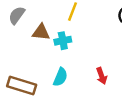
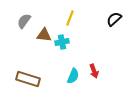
cyan semicircle: (60, 77) -> (73, 76), moved

